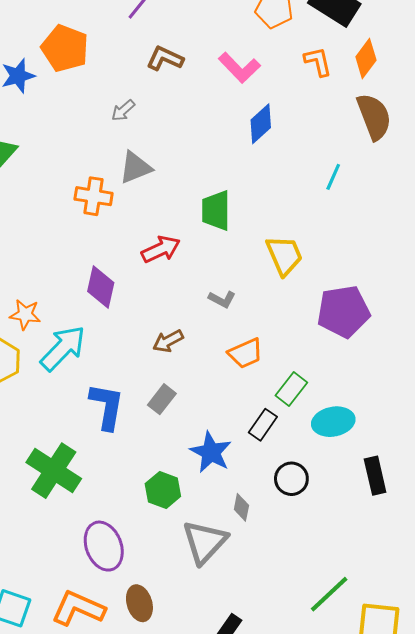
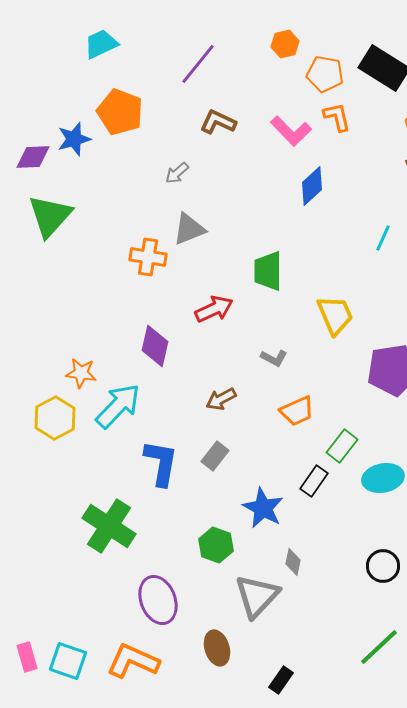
orange L-shape: (318, 62) -> (337, 117), moved
black circle: (291, 479) -> (383, 566), moved
brown ellipse: (139, 603) -> (217, 648), moved

